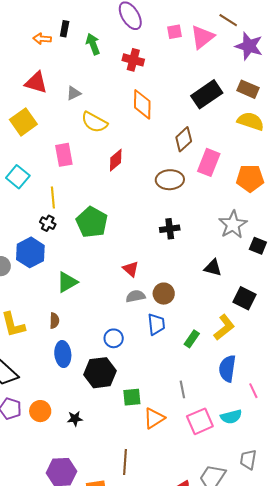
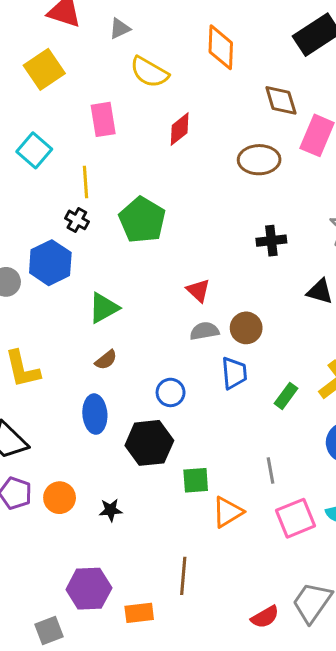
brown diamond: (184, 139) -> (281, 100), turned -65
black cross: (170, 229) -> (271, 241), moved
brown semicircle: (54, 321) -> (106, 360), moved, turned 49

